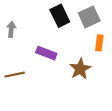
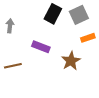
black rectangle: (60, 16) -> (53, 14), turned 54
orange rectangle: (99, 43) -> (88, 38), turned 64

